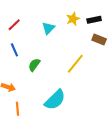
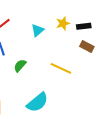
yellow line: (75, 64) -> (61, 68), turned 70

